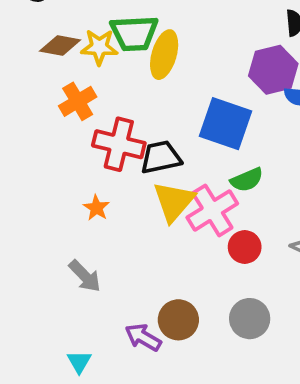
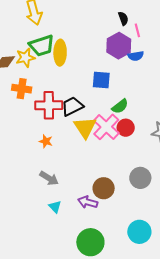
orange cross: (78, 101) -> (22, 89), turned -36
blue square: (225, 124) -> (101, 80), size x0.7
red circle: (245, 247) -> (126, 128), moved
cyan triangle: (79, 362) -> (55, 207), moved

